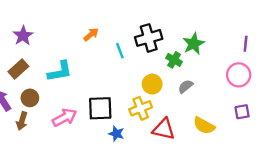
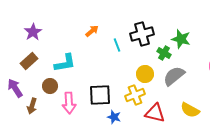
green star: (194, 44) -> (181, 39), turned -30
gray semicircle: (186, 86) -> (174, 76), size x1.6
brown circle: (30, 98) -> (50, 86), moved
pink arrow: (65, 118) -> (69, 103), turned 115

